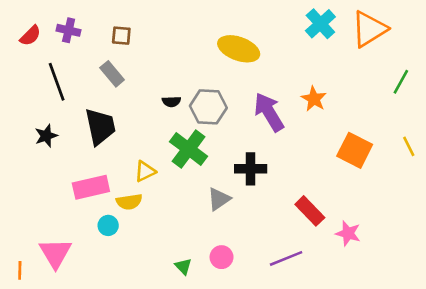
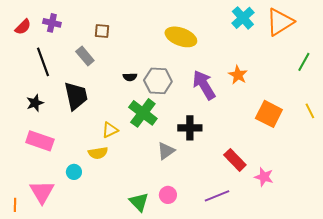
brown square: (121, 36) -> (102, 31), moved
pink rectangle: (91, 187) -> (40, 141), moved, turned 32
cyan circle: (108, 225) -> (74, 172), moved
green triangle: (183, 266) -> (139, 202), size x1.5

